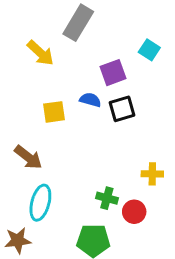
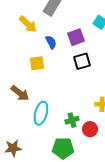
blue semicircle: (90, 100) -> (51, 42), moved, turned 48
green cross: (107, 198) -> (72, 120), turned -32
cyan ellipse: (40, 203) -> (41, 113), moved

